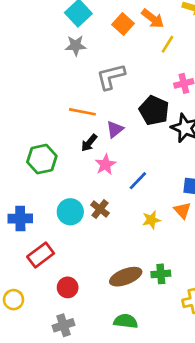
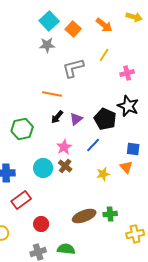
orange square: (123, 24) -> (73, 29), moved
yellow line: (168, 44) -> (104, 55), moved
black pentagon: (154, 110) -> (105, 119), moved
purple triangle: (115, 129) -> (76, 119), moved
pink star: (105, 164) -> (64, 147), moved
green semicircle: (126, 321) -> (66, 249), moved

